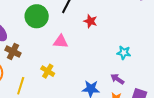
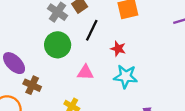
cyan star: (124, 53) -> (126, 76), moved, size x1.5

